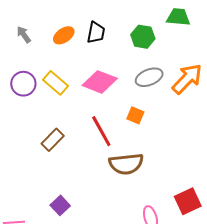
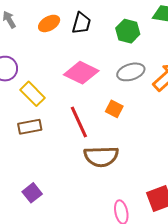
yellow rectangle: (55, 83) -> (33, 94), moved
brown rectangle: (53, 140) -> (30, 127), turned 30

